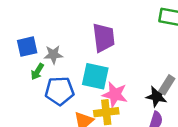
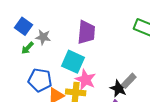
blue square: (27, 47) -> (23, 26), turned 36
blue pentagon: (60, 91) -> (40, 80), moved

